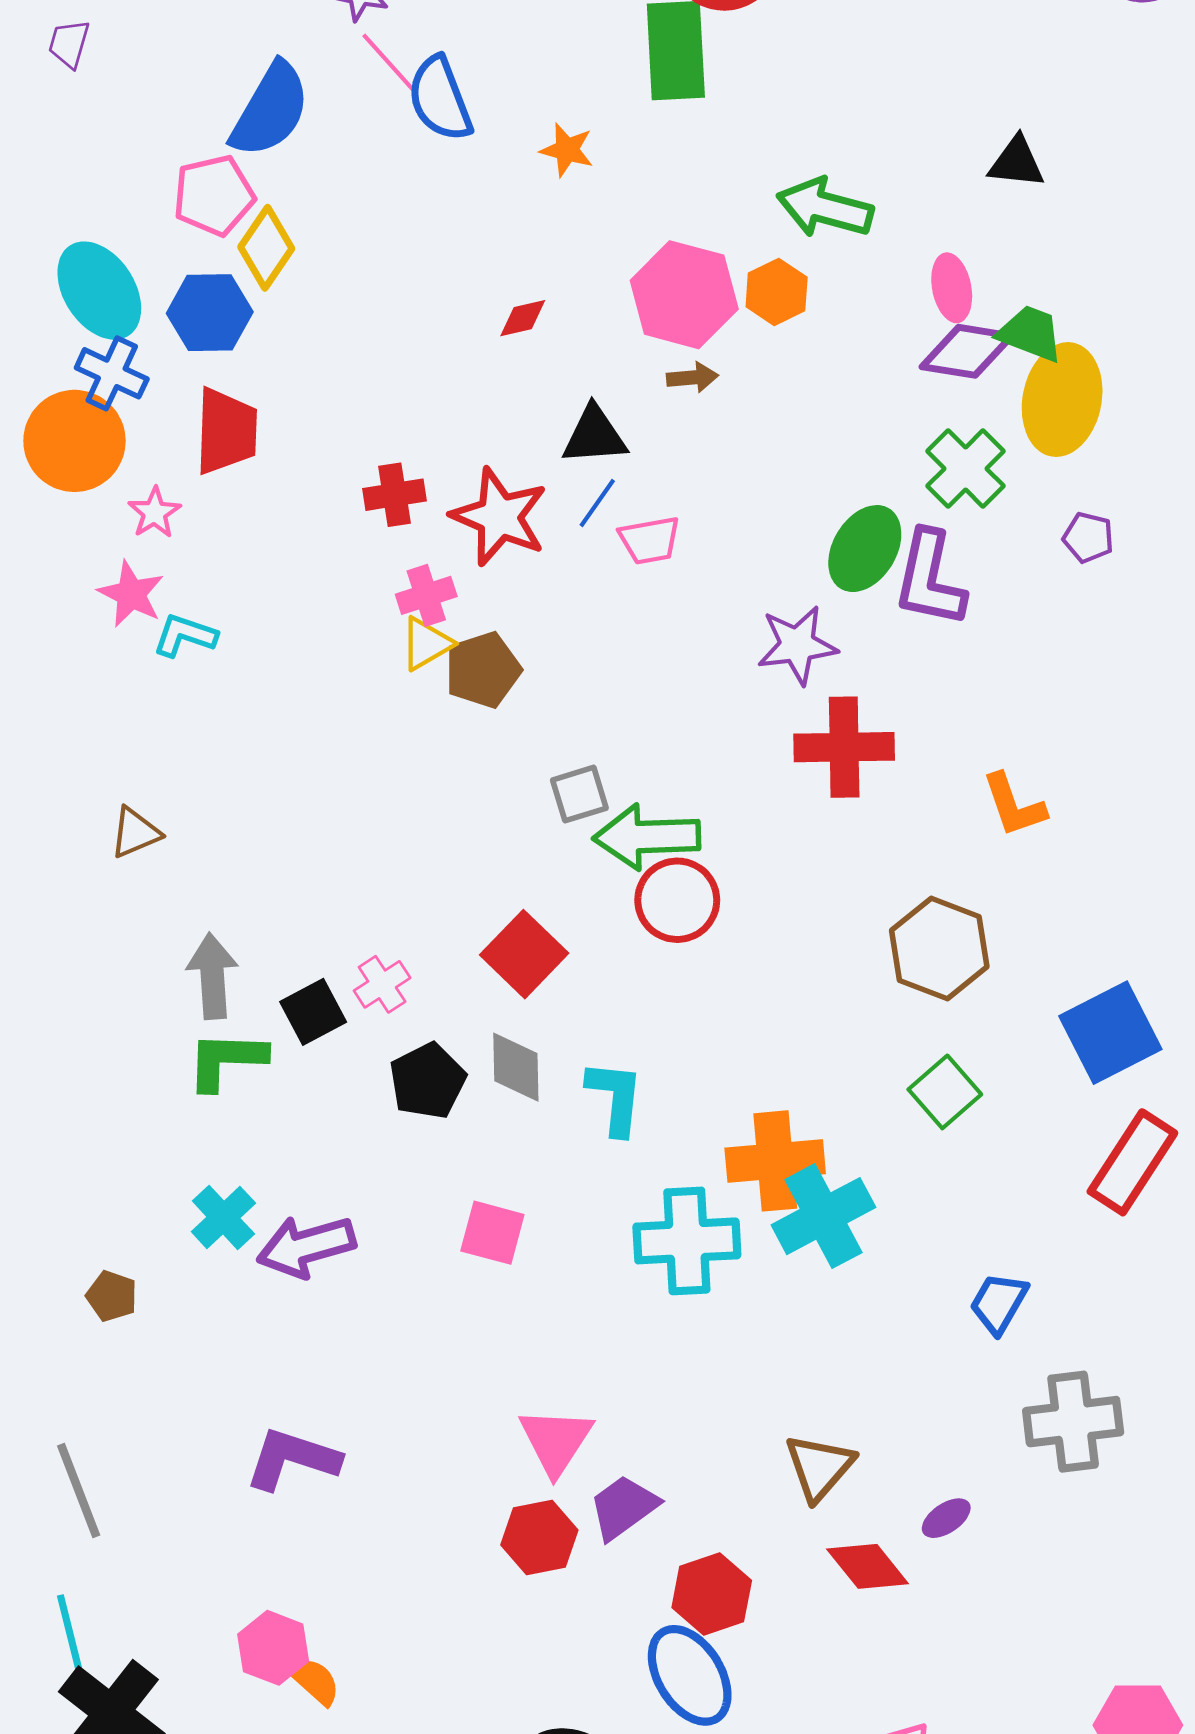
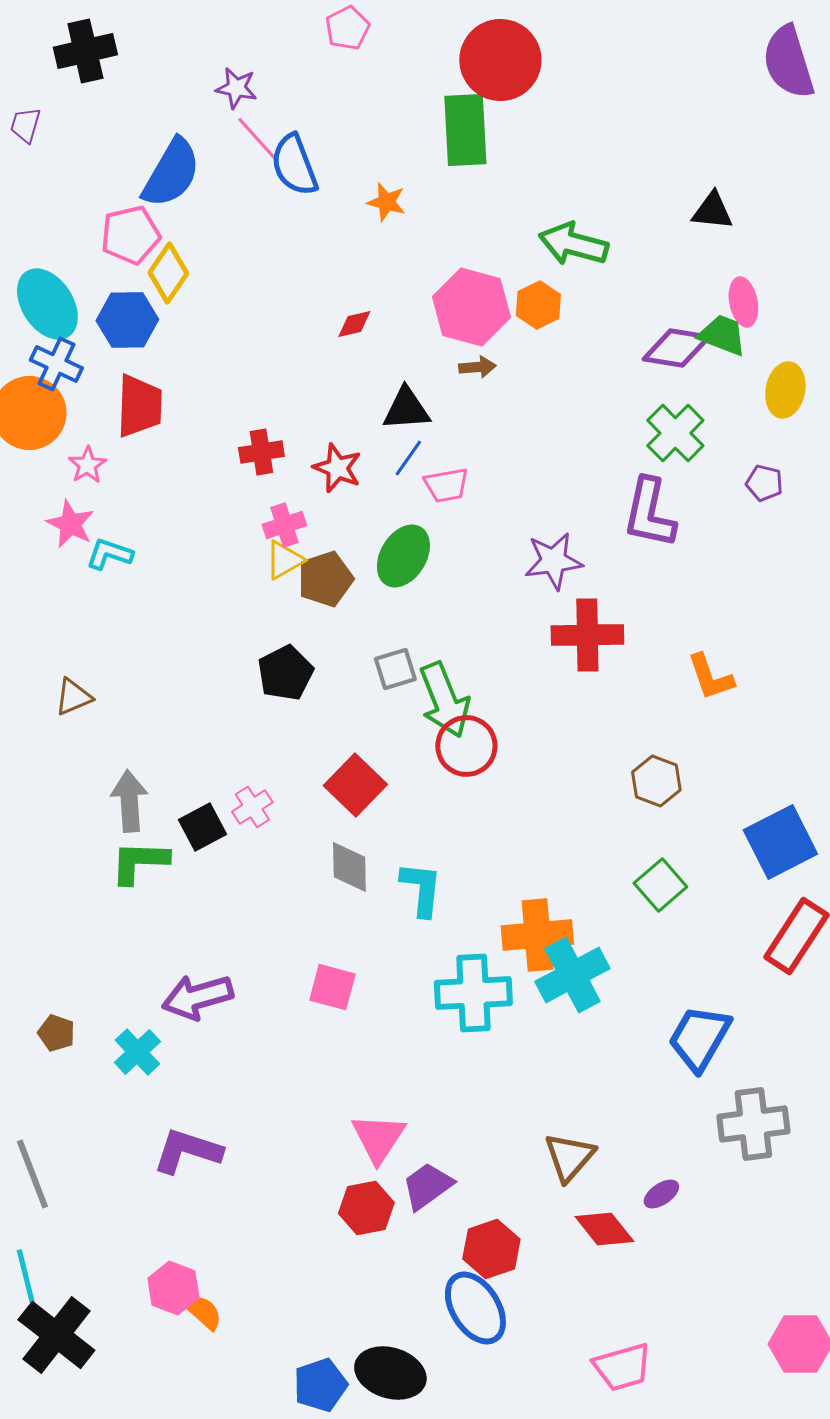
pink ellipse: (952, 288) -> (743, 302), moved
yellow ellipse: (1062, 400) -> (785, 390), moved, size x0.7
red star: (499, 517) -> (337, 468), size x0.7
green ellipse: (865, 549) -> (403, 556), moved
green arrow: (647, 837) -> (444, 700), turned -110
brown hexagon: (939, 949) -> (656, 781), size x0.7
black pentagon: (428, 1081) -> (285, 673), moved
cyan cross: (223, 1217) -> (137, 1052), moved
blue trapezoid: (999, 1303) -> (699, 1038), size x1.5

